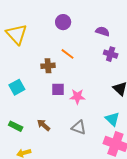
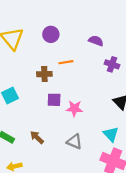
purple circle: (63, 22) -> (51, 34), moved
purple semicircle: (103, 31) -> (96, 41), moved
orange line: (67, 54) -> (66, 62), turned -48

